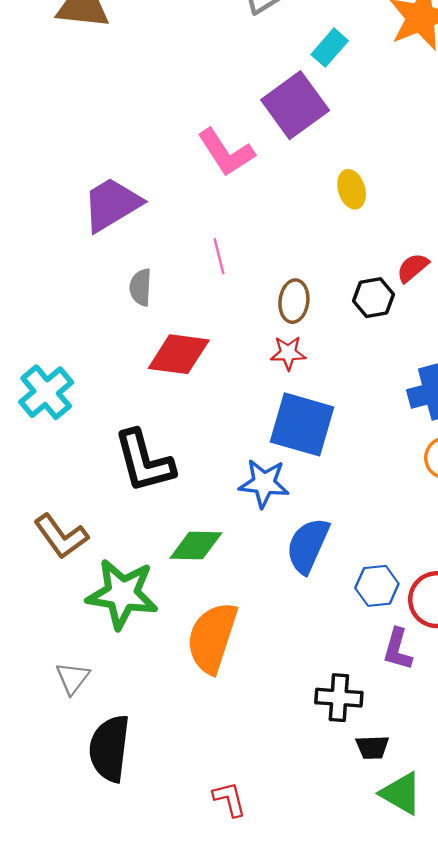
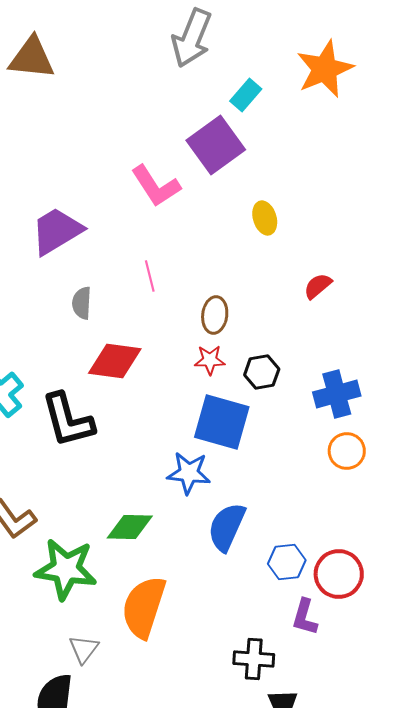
black hexagon: (373, 298) -> (262, 372), moved
black L-shape: (144, 461) -> (68, 420), moved
gray triangle: (73, 678) -> (84, 649), moved

